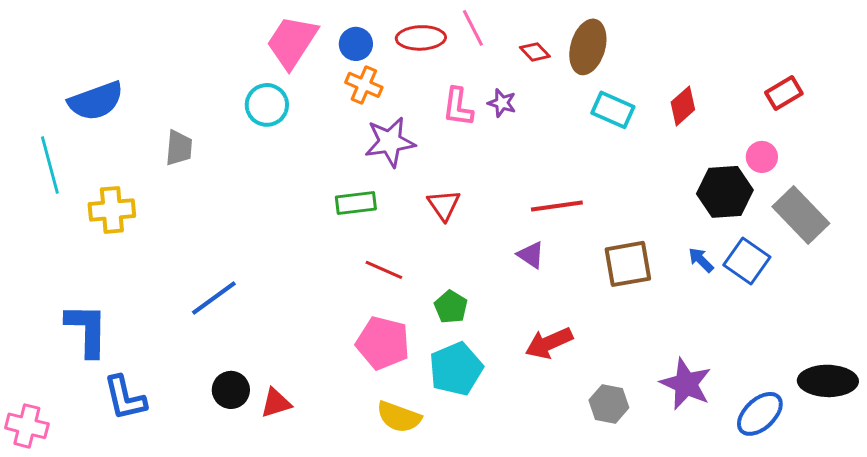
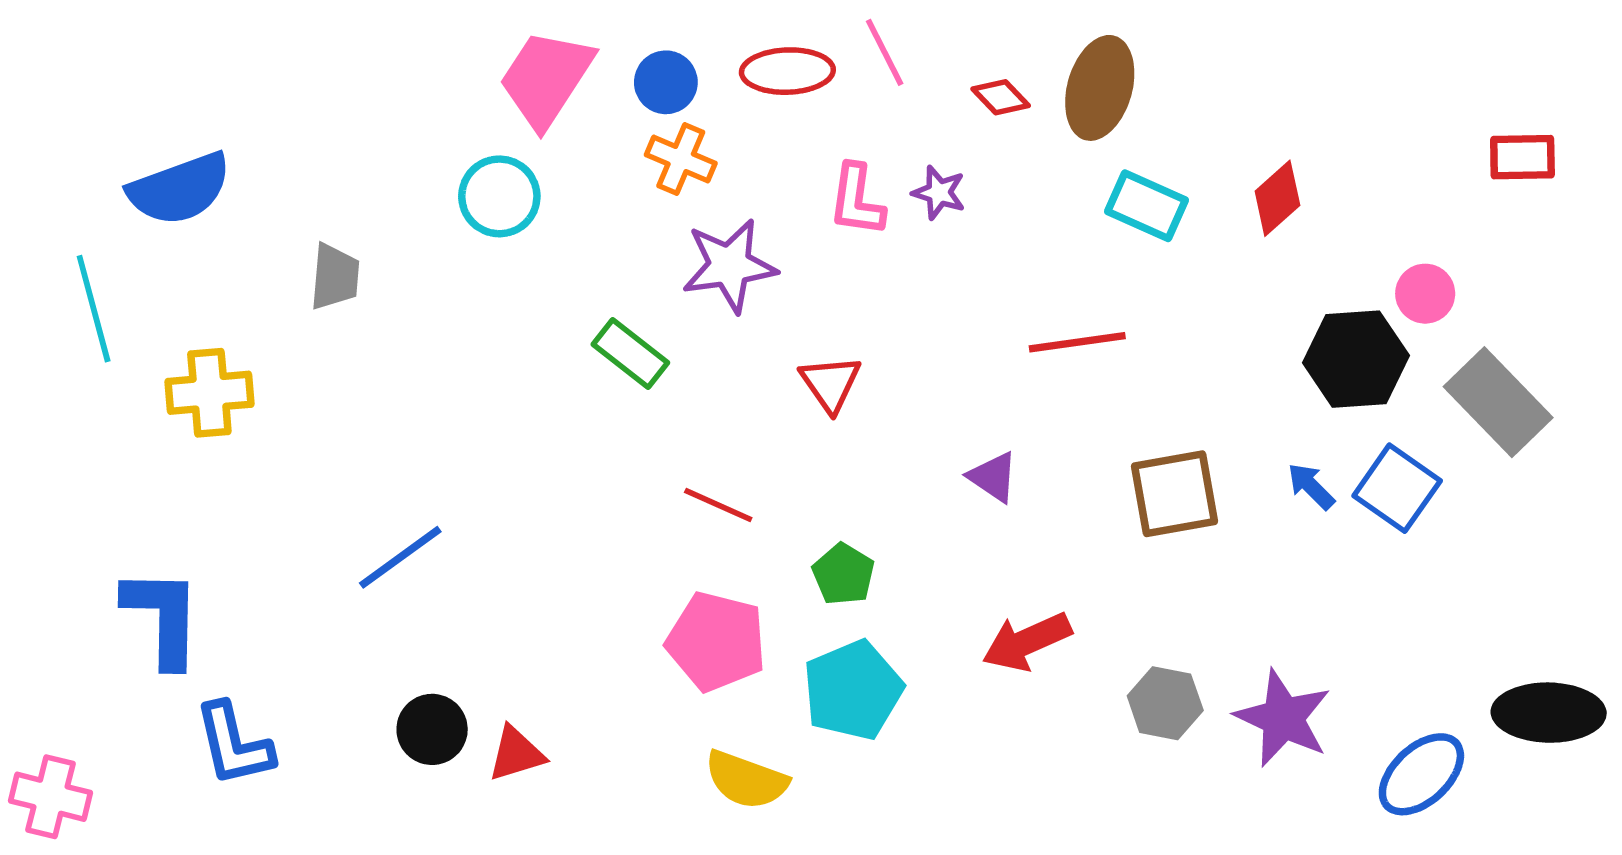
red rectangle: (784, 93) -> (1522, 157), moved, turned 30
green rectangle: (356, 203) -> (630, 353), moved, turned 45
red line: (557, 206) -> (1077, 342), moved
gray hexagon: (609, 404) -> (1165, 703), moved

